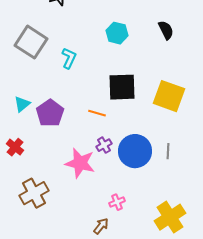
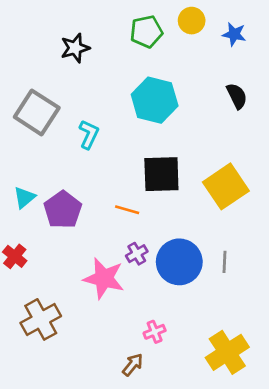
black semicircle: (166, 30) -> (237, 96), moved
cyan hexagon: (117, 33) -> (155, 100), size x1.5
yellow square: (169, 96) -> (226, 186), turned 36

